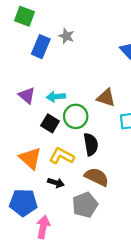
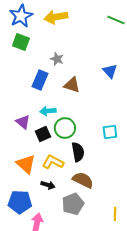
blue rectangle: (41, 47) -> (40, 80), moved
purple triangle: (27, 95) -> (23, 122), moved
brown triangle: (106, 98) -> (72, 85), moved
black square: (50, 123) -> (43, 134), turned 35

